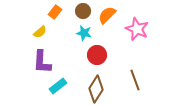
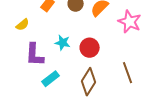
yellow semicircle: (40, 32) -> (23, 25), moved
cyan star: (84, 33) -> (63, 43), moved

